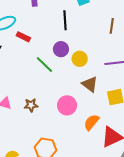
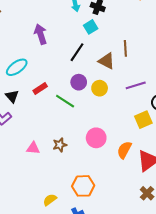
black line: (65, 20) -> (77, 52), turned 48
red rectangle: (23, 37) -> (40, 89), moved, turned -48
brown triangle: (90, 84) -> (107, 61), moved

